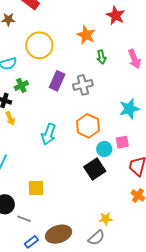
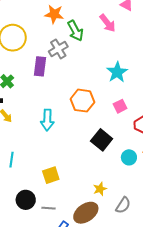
green arrow: (101, 57) -> (75, 31), size x1.5
gray cross: (83, 85) -> (58, 49), moved
cyan circle: (104, 149) -> (129, 157), moved
yellow star: (106, 219) -> (100, 189), moved

